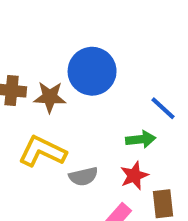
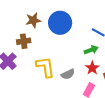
brown star: (50, 97) -> (33, 20), moved
yellow L-shape: (42, 151) -> (45, 67), turned 70

